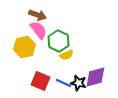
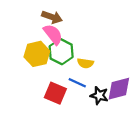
green hexagon: (58, 41) -> (61, 52), moved
yellow semicircle: (66, 55) -> (85, 63), turned 32
blue line: (63, 83) -> (77, 83), moved

